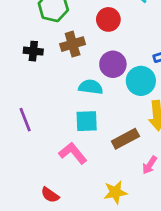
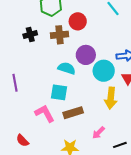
red circle: (108, 19) -> (78, 21), moved
black cross: (33, 51) -> (30, 34), turned -32
brown rectangle: (125, 139) -> (73, 113), moved

